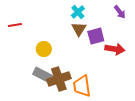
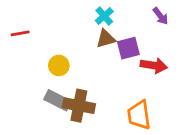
brown triangle: (79, 29) -> (106, 39), turned 42
brown cross: (59, 79) -> (79, 106), turned 30
orange trapezoid: (82, 86) -> (139, 115), moved

